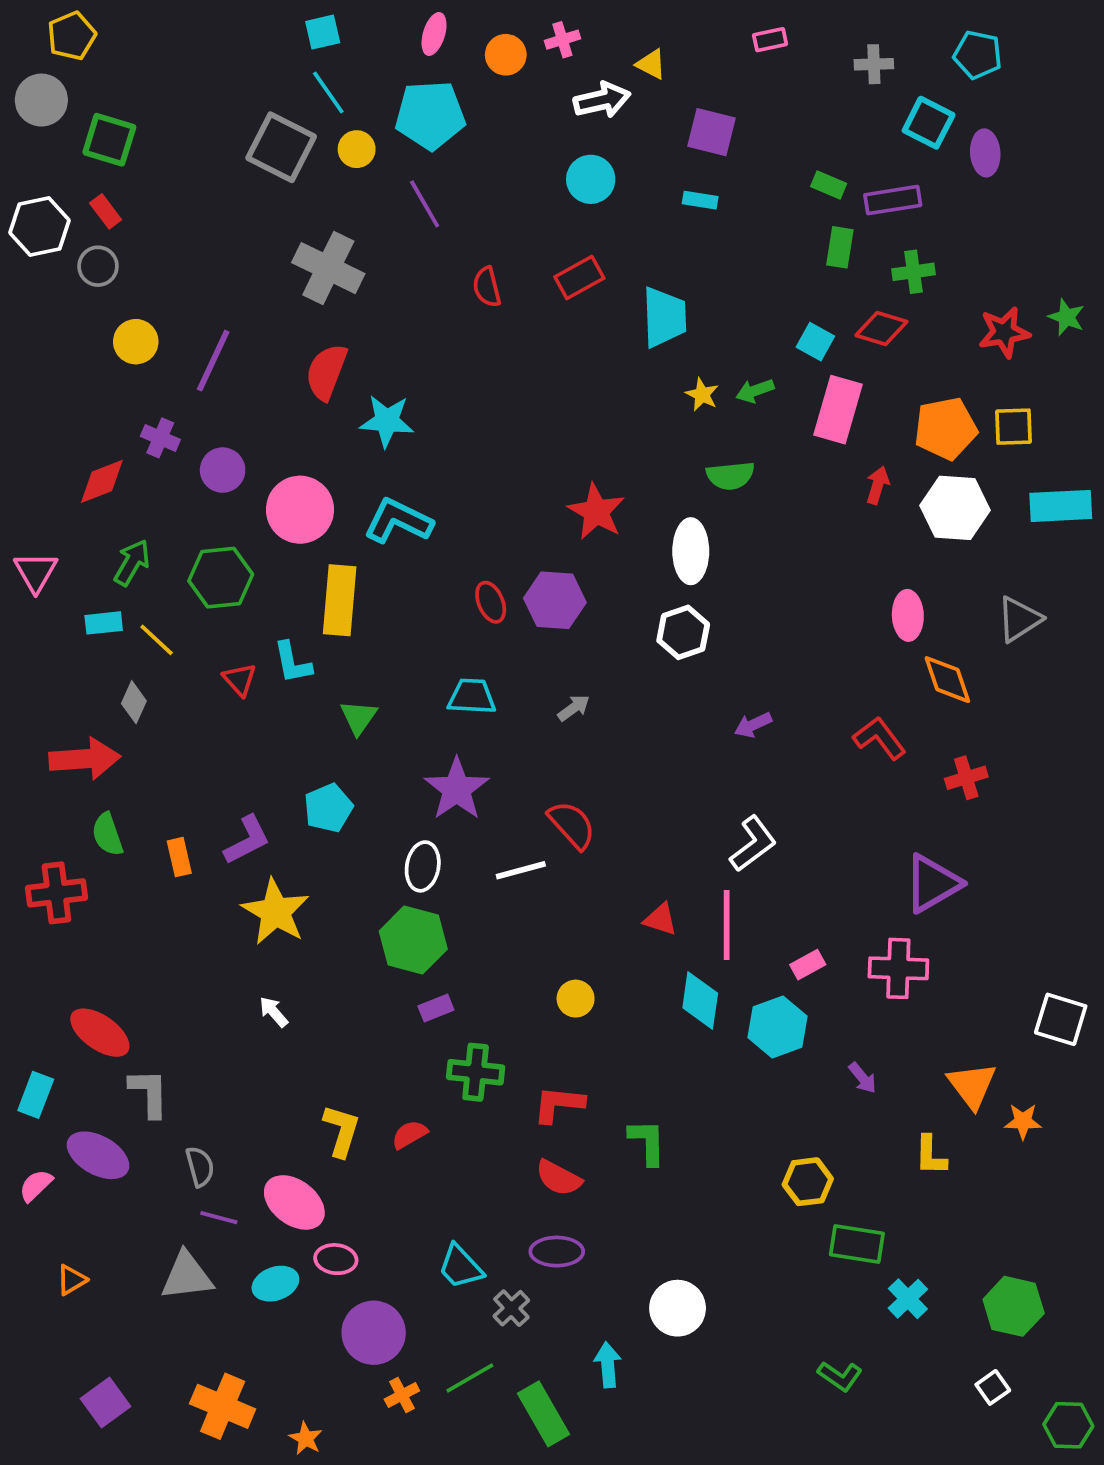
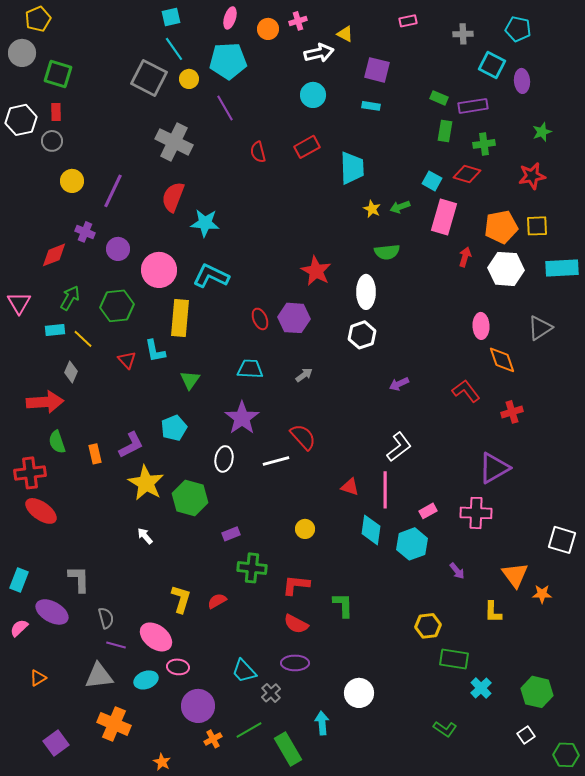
red rectangle: (106, 211) -> (56, 112), turned 36
green star: (1066, 317) -> (542, 132), moved, turned 30
green hexagon: (413, 940) -> (190, 498), moved
red ellipse: (100, 1033) -> (41, 511), moved
orange cross: (223, 1406) -> (114, 724), moved

